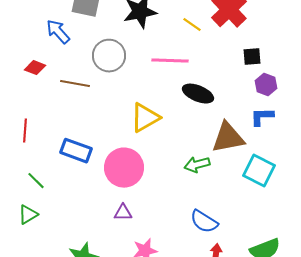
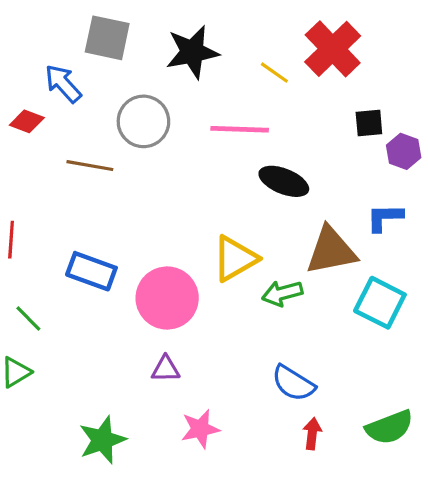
red diamond: (35, 68) -> (27, 121), moved
purple hexagon: (266, 85) -> (404, 151), moved
yellow triangle: (145, 118) -> (235, 259), moved

